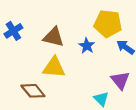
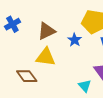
brown triangle: (54, 37) -> (47, 31), turned -42

